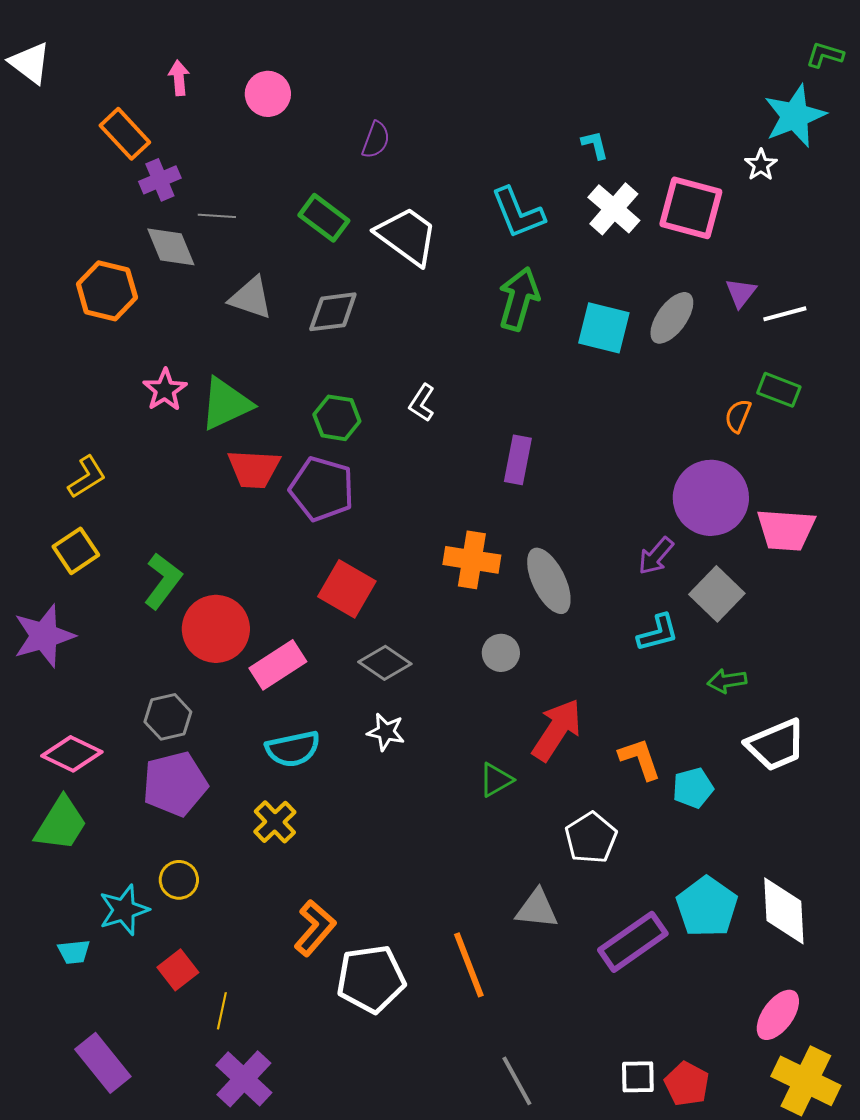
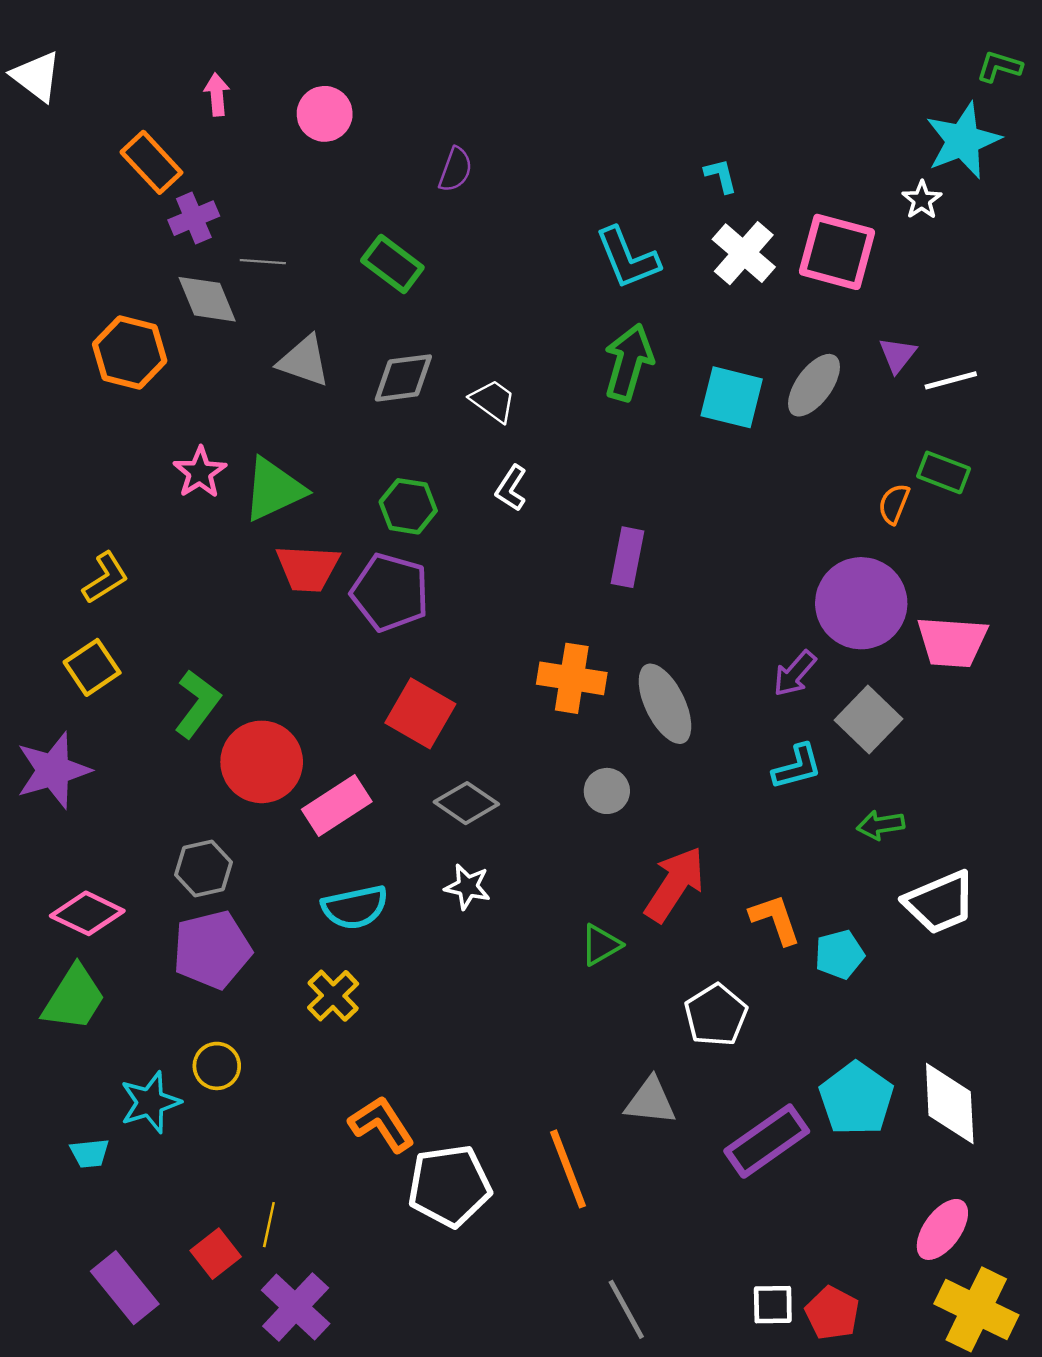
white trapezoid: (407, 236) -> (493, 401), moved, size x0.6
orange L-shape: (315, 928) -> (382, 1124), turned -74
red square: (178, 970) -> (216, 1254), moved

